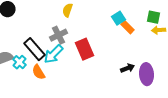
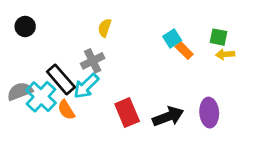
red rectangle: (84, 49) -> (127, 113), moved
cyan cross: (20, 62) -> (41, 97), size x1.6
black arrow: (128, 68) -> (168, 117), moved, size x1.6

